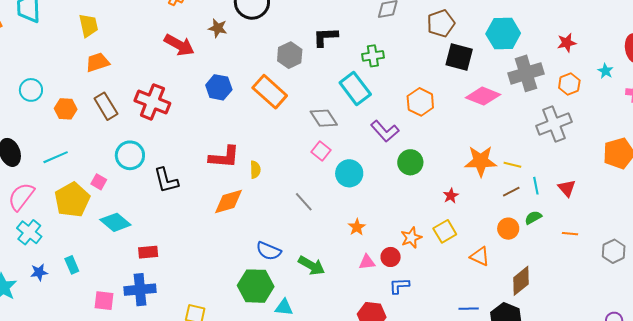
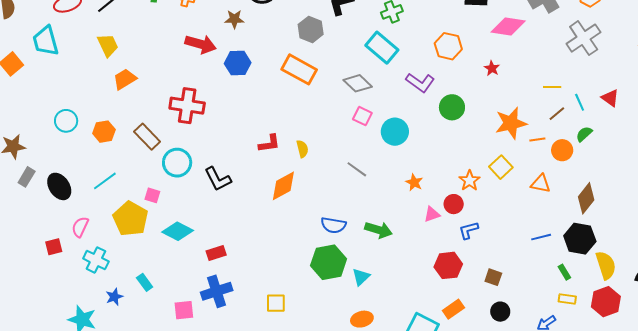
blue hexagon: (219, 87) -> (238, 63), moved
brown rectangle: (106, 106) -> (147, 137), moved
red L-shape: (224, 157) -> (269, 143), size x0.7
orange star: (481, 161) -> (511, 123), moved
red star: (451, 196) -> (492, 68), moved
pink semicircle: (21, 197) -> (80, 227), size x0.7
orange line: (570, 234) -> (537, 140), moved
cyan triangle: (284, 307) -> (361, 277), turned -36

